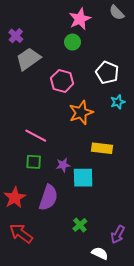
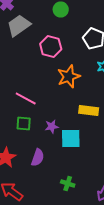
purple semicircle: (48, 198) -> (38, 158), size x0.7
green cross: (80, 225) -> (68, 184), turned -32

